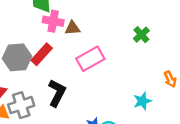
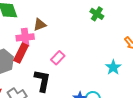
pink cross: (53, 21) -> (25, 37), moved
pink rectangle: (90, 59) -> (58, 58), moved, size x0.6

